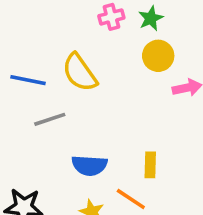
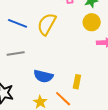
yellow semicircle: (80, 73) -> (47, 24), turned 55
gray line: (50, 119) -> (16, 53), moved

